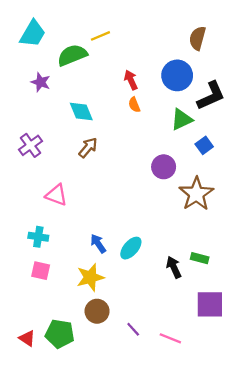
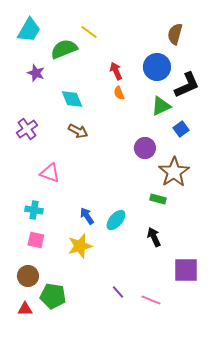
yellow line: (100, 36) -> (89, 32), turned 60
brown arrow: (88, 148) -> (78, 131), turned 78
green rectangle: (200, 258) -> (158, 199), moved
brown circle: (97, 311) -> (28, 276), moved
red triangle: (27, 338) -> (25, 309), moved, turned -35

